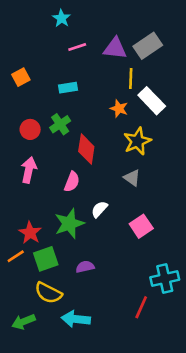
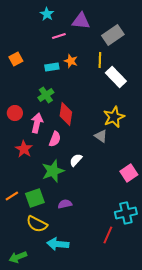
purple triangle: (115, 48) -> (81, 21), moved
orange star: (119, 109) -> (71, 61), moved
red circle: (30, 129) -> (15, 113), moved
yellow star: (137, 141) -> (114, 117), moved
pink arrow: (29, 170) -> (37, 123), moved
pink square: (141, 226) -> (129, 173), moved
red star: (30, 233) -> (24, 149), moved
green arrow: (24, 322) -> (18, 257), moved

